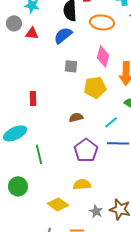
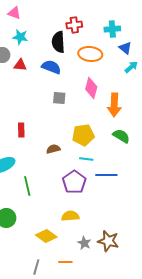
blue semicircle: (63, 35) -> (51, 67), turned 60
yellow pentagon: (95, 87) -> (83, 135), moved
brown semicircle: (76, 117) -> (53, 149), moved
cyan line: (111, 122) -> (86, 159), moved, turned 48

